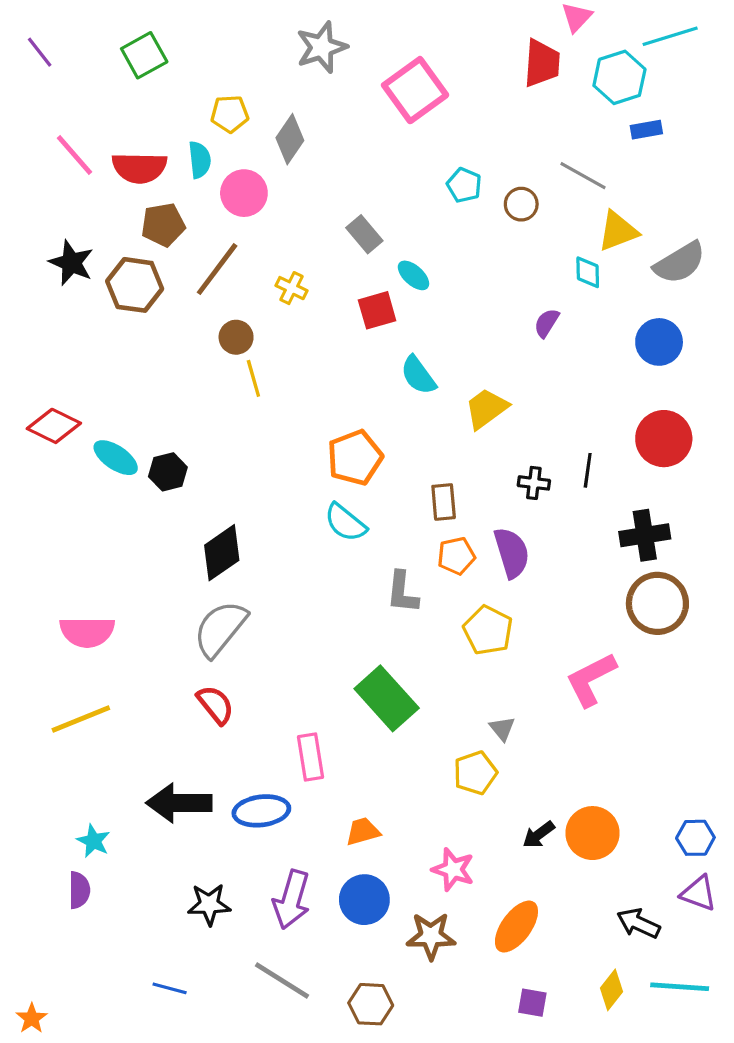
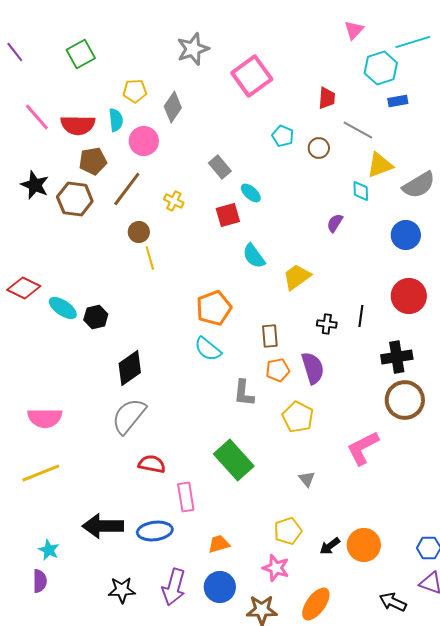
red trapezoid: (542, 63) -> (327, 98), moved, size x0.7
red semicircle: (215, 705) -> (152, 464), moved, turned -40
yellow pentagon: (475, 773) -> (288, 531), moved

